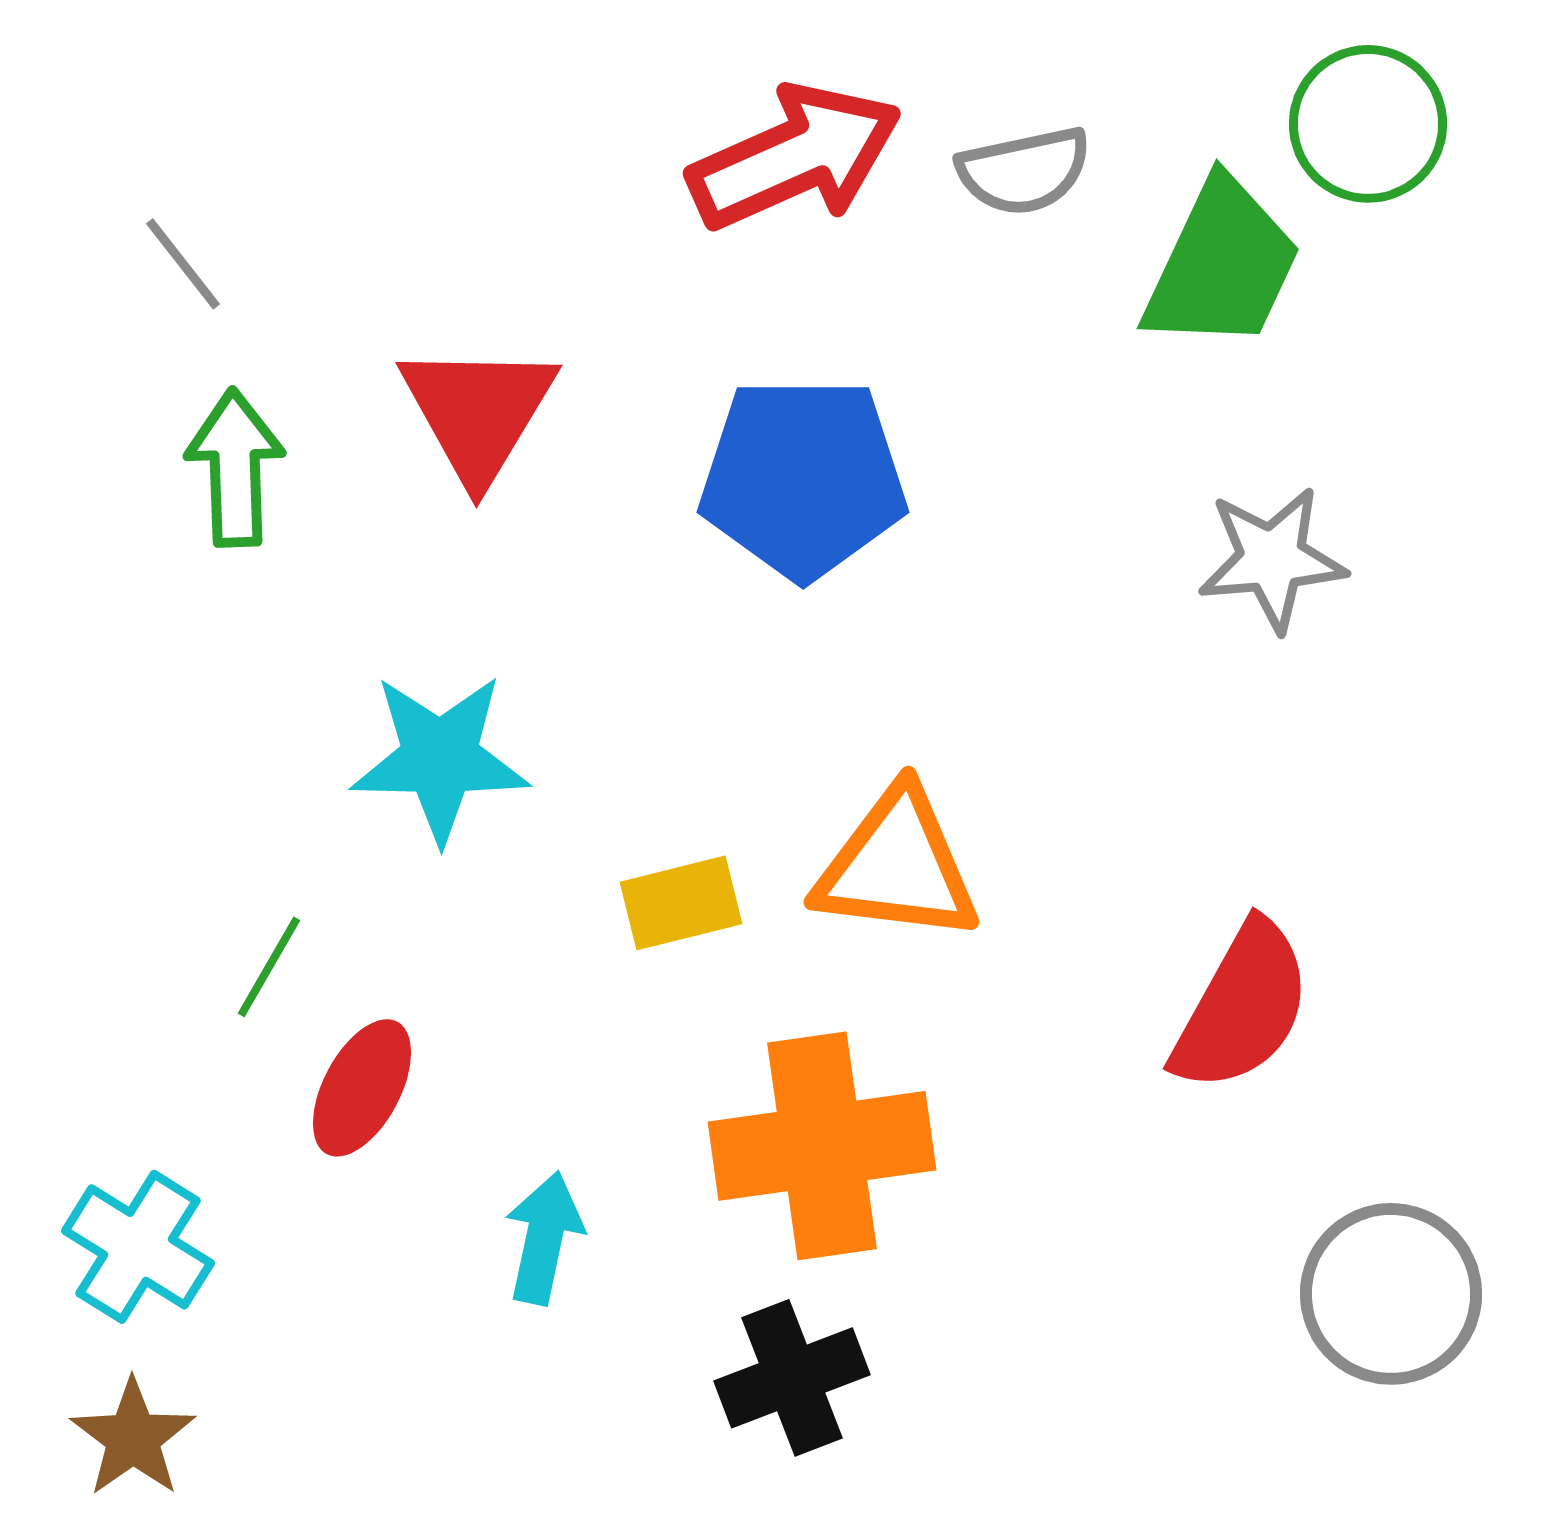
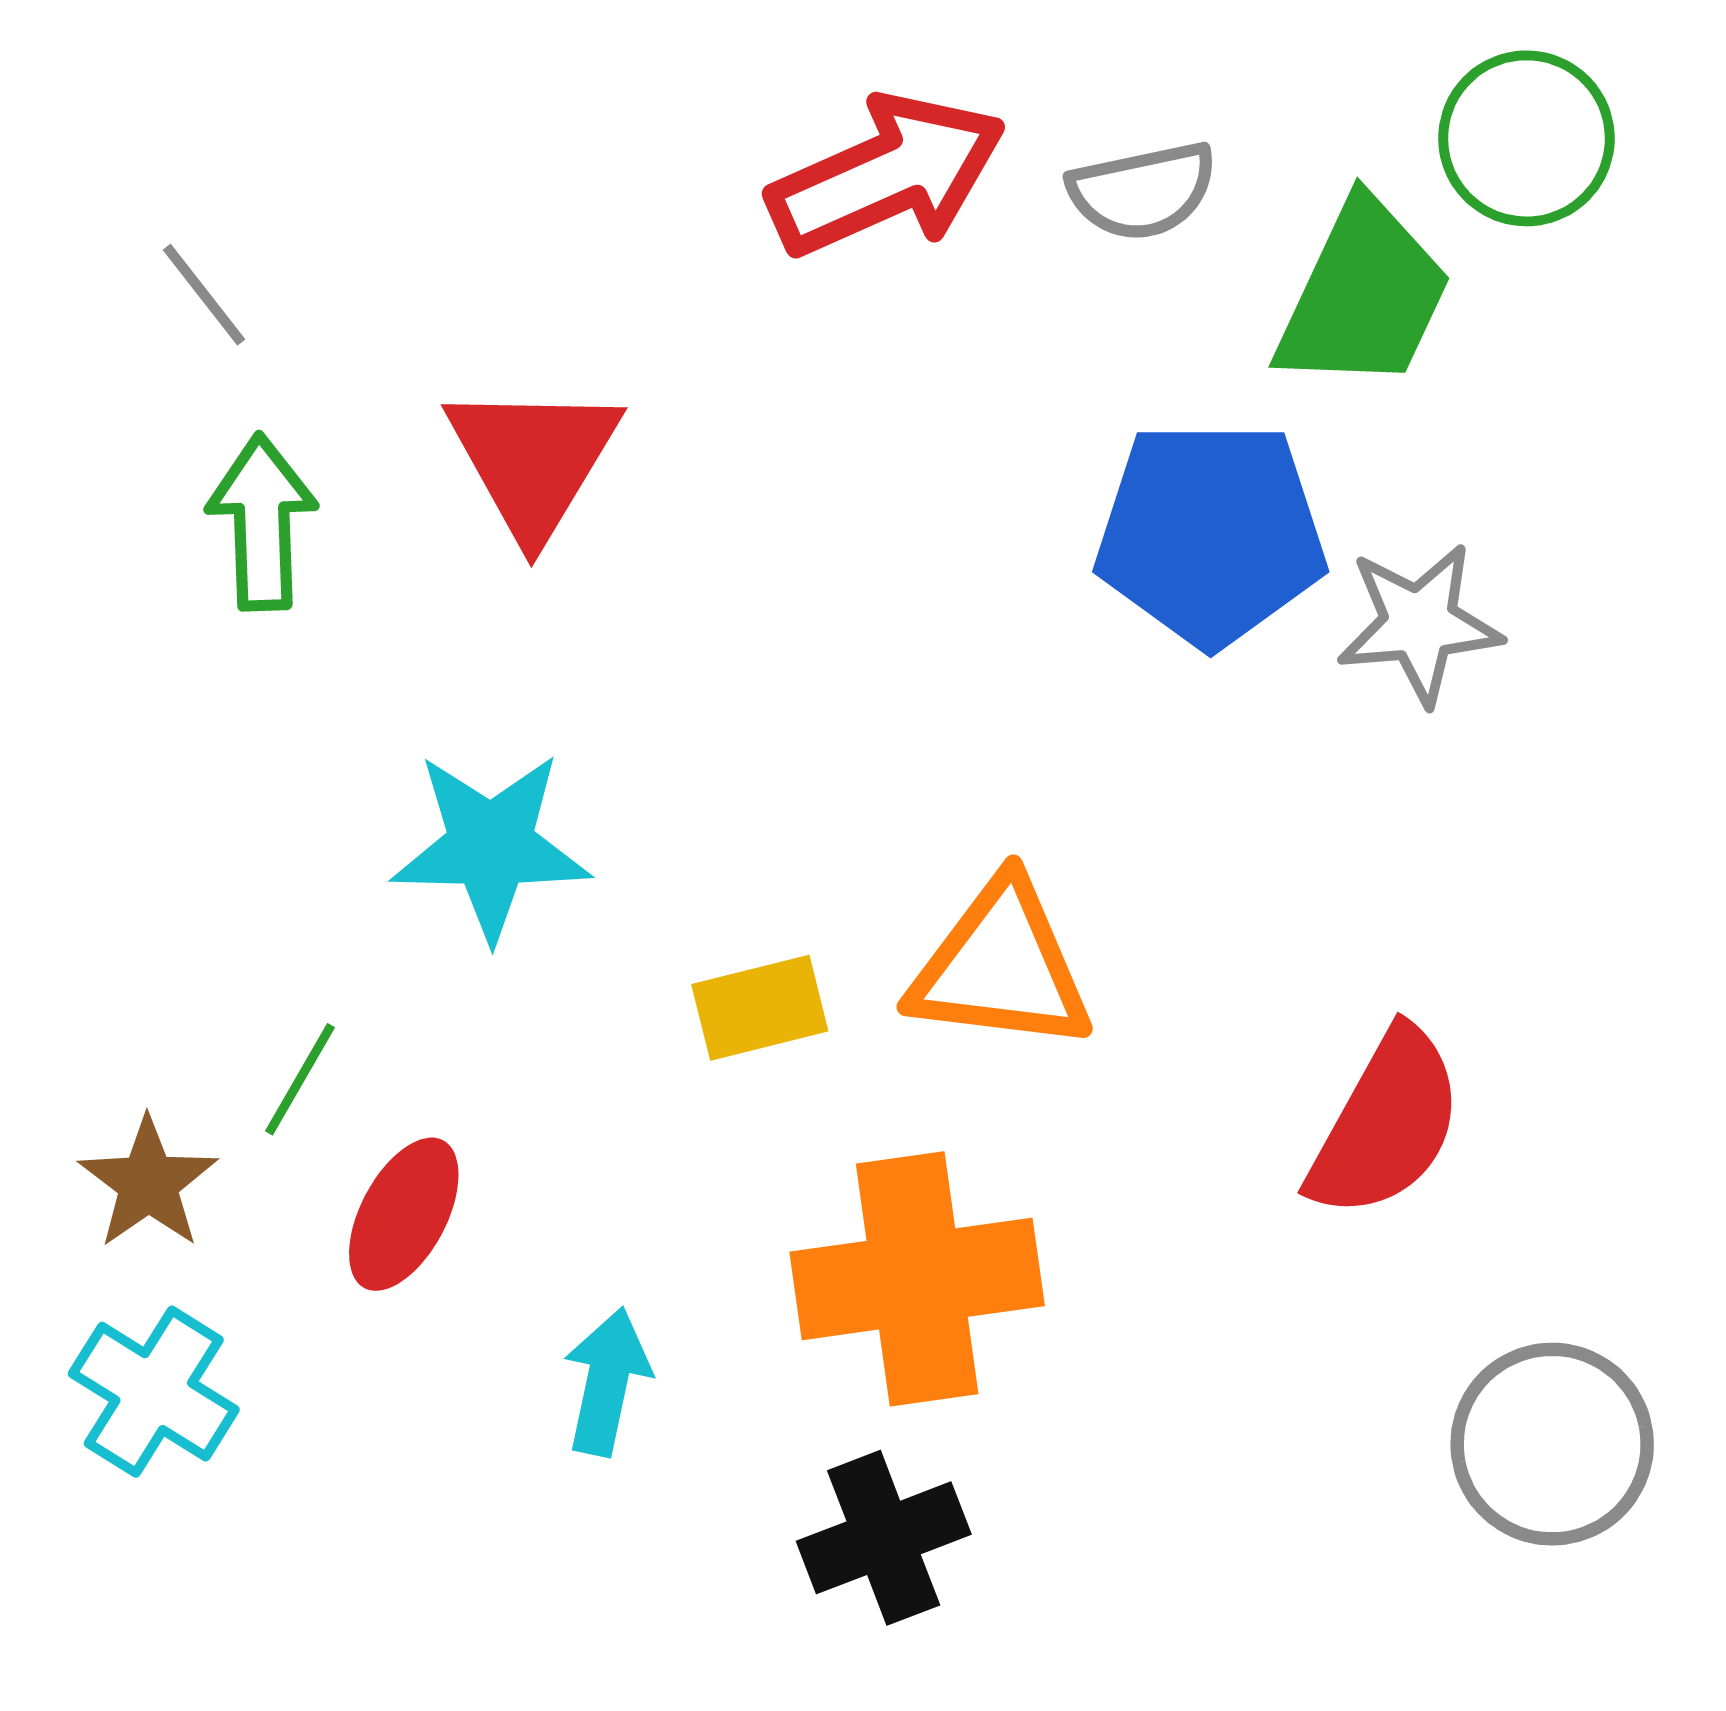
blue pentagon: (803, 478) -> (1211, 533), moved
brown star: (133, 1438) -> (148, 1183), moved

